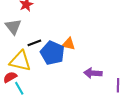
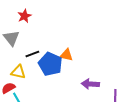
yellow triangle: (20, 61) -> (18, 72), size x0.7

